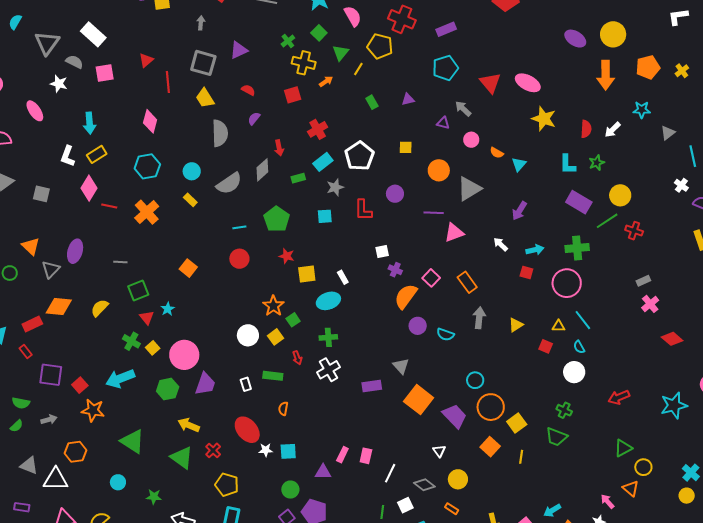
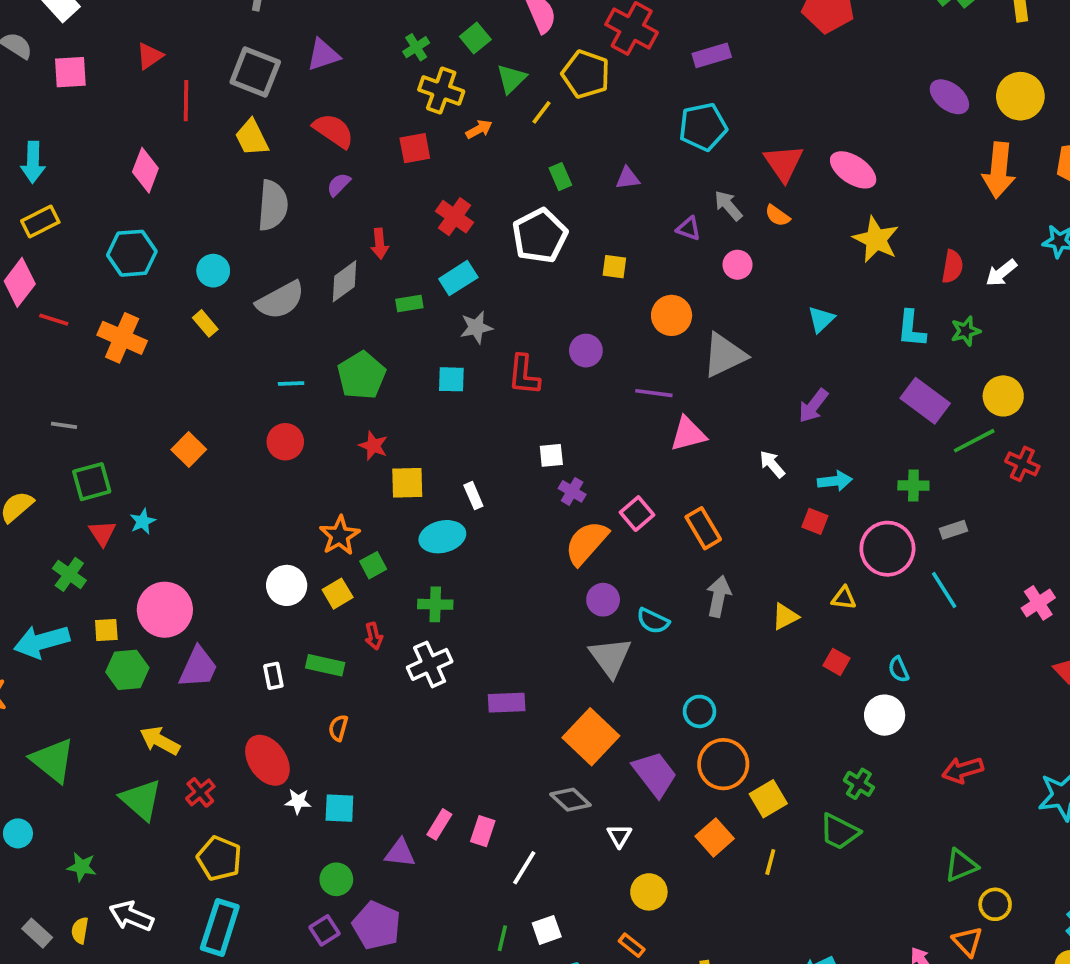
red semicircle: (248, 90) -> (333, 131), size x1.6
red cross: (318, 129) -> (455, 217), turned -30
orange semicircle: (497, 153) -> (777, 216), moved
white pentagon: (359, 156) -> (540, 236), moved
orange cross: (147, 212) -> (122, 338), turned -30
green cross: (577, 248) -> (913, 485), size x0.7
gray rectangle: (643, 281) -> (954, 530), moved
cyan line: (583, 320) -> (944, 590), moved
yellow triangle: (559, 326) -> (844, 598), moved
yellow square: (153, 348) -> (106, 630), moved, turned 32
gray triangle: (401, 366) -> (610, 657), moved, size x1.4
gray diamond: (424, 485) -> (570, 800), moved

